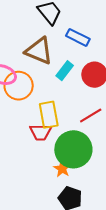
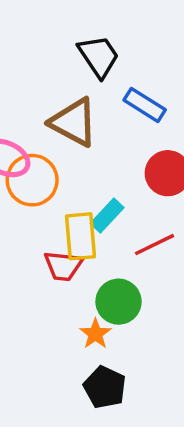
cyan rectangle: (65, 71) -> (107, 216), moved
green circle: (73, 149) -> (118, 302), size x0.7

